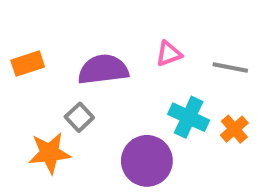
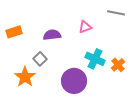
gray line: (230, 68) -> (116, 13), moved
purple semicircle: (103, 70) -> (52, 35), size x0.7
orange star: (50, 153) -> (25, 77), turned -30

